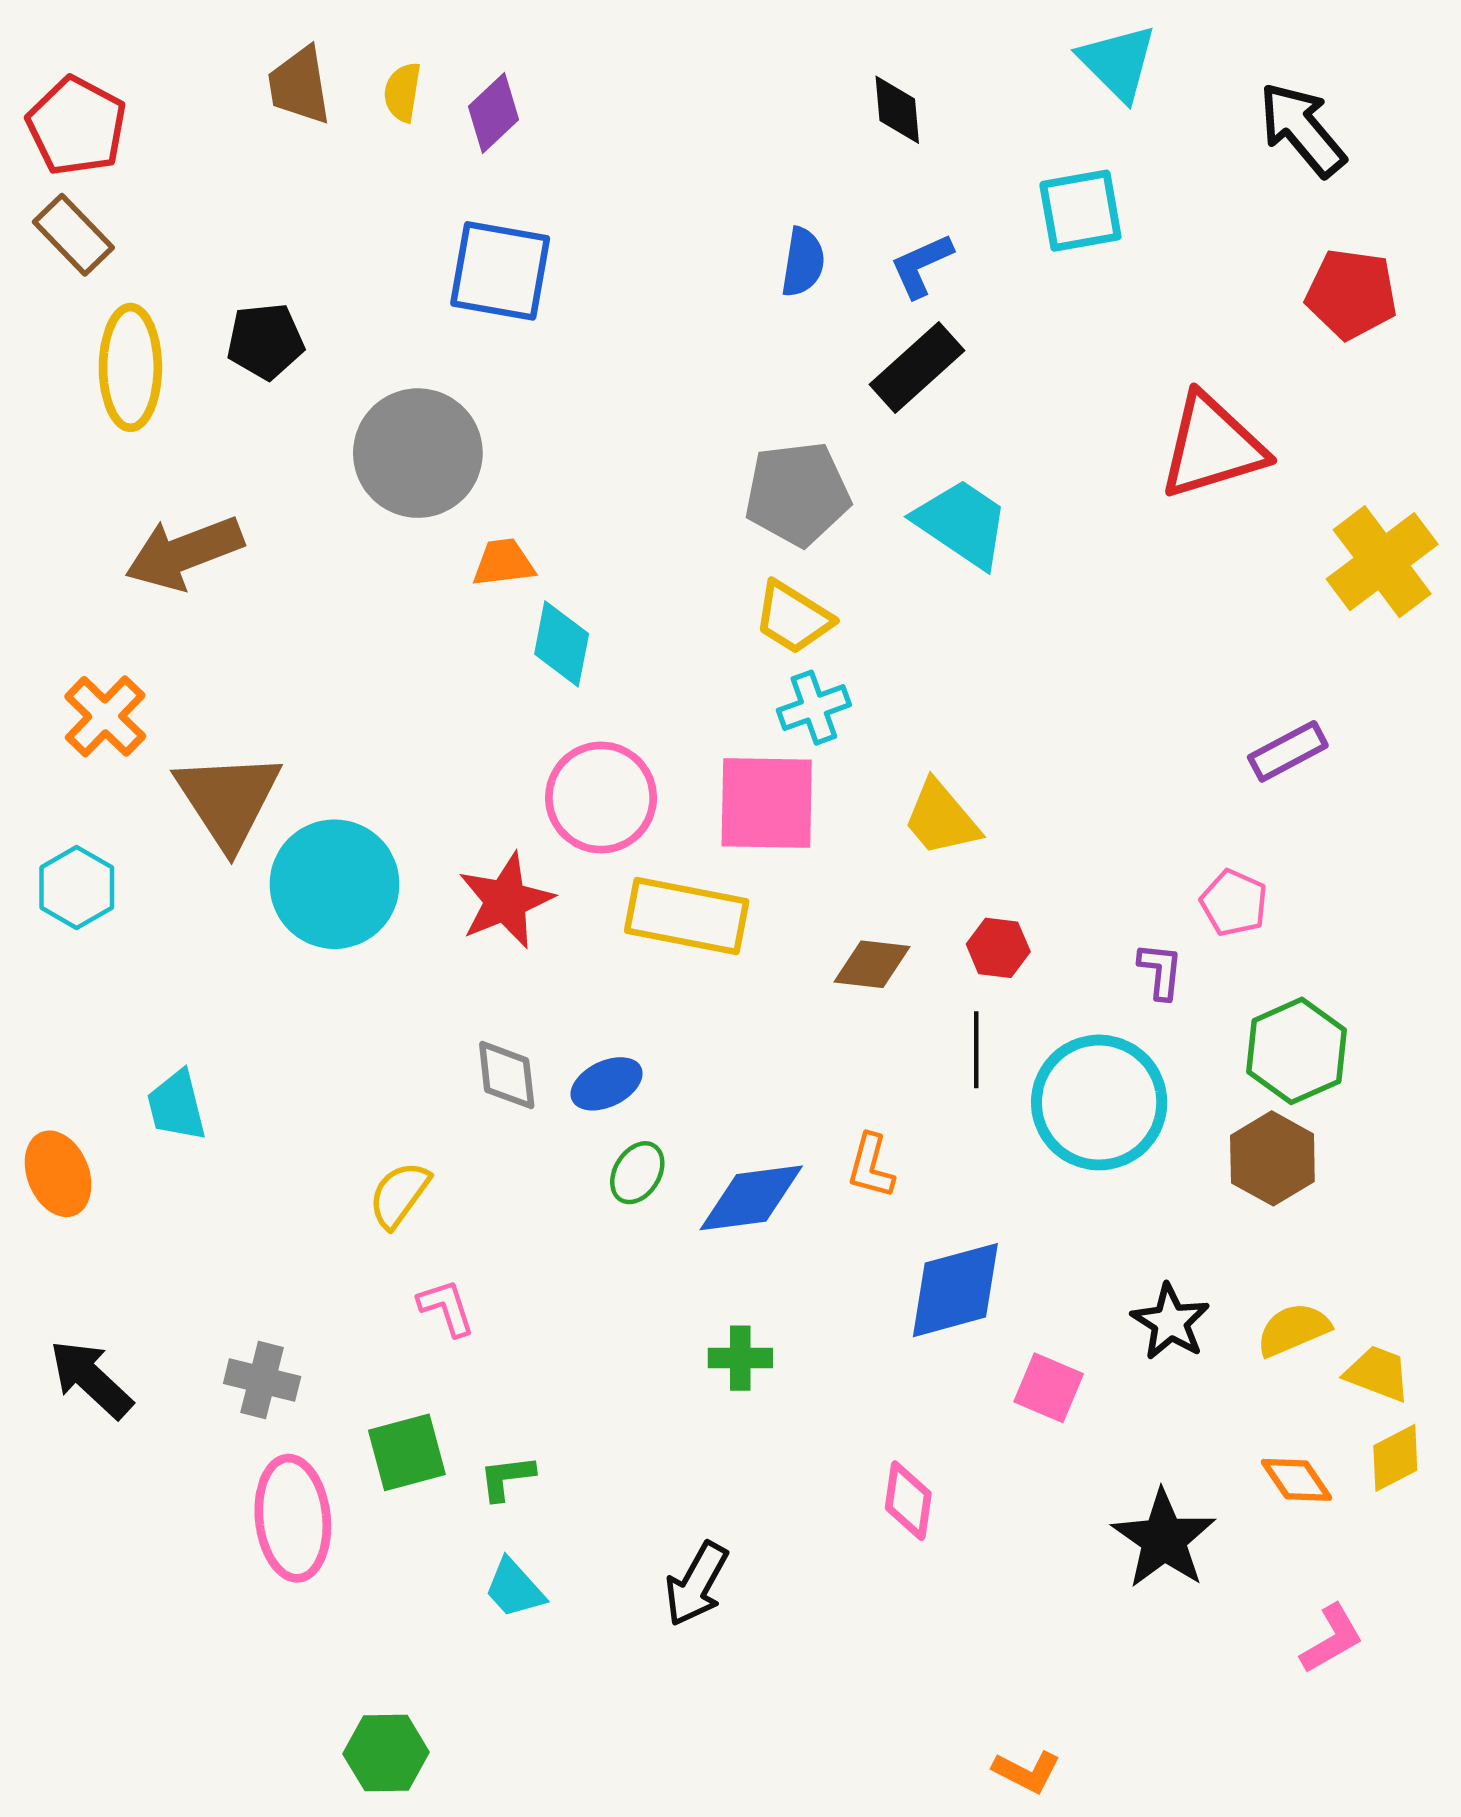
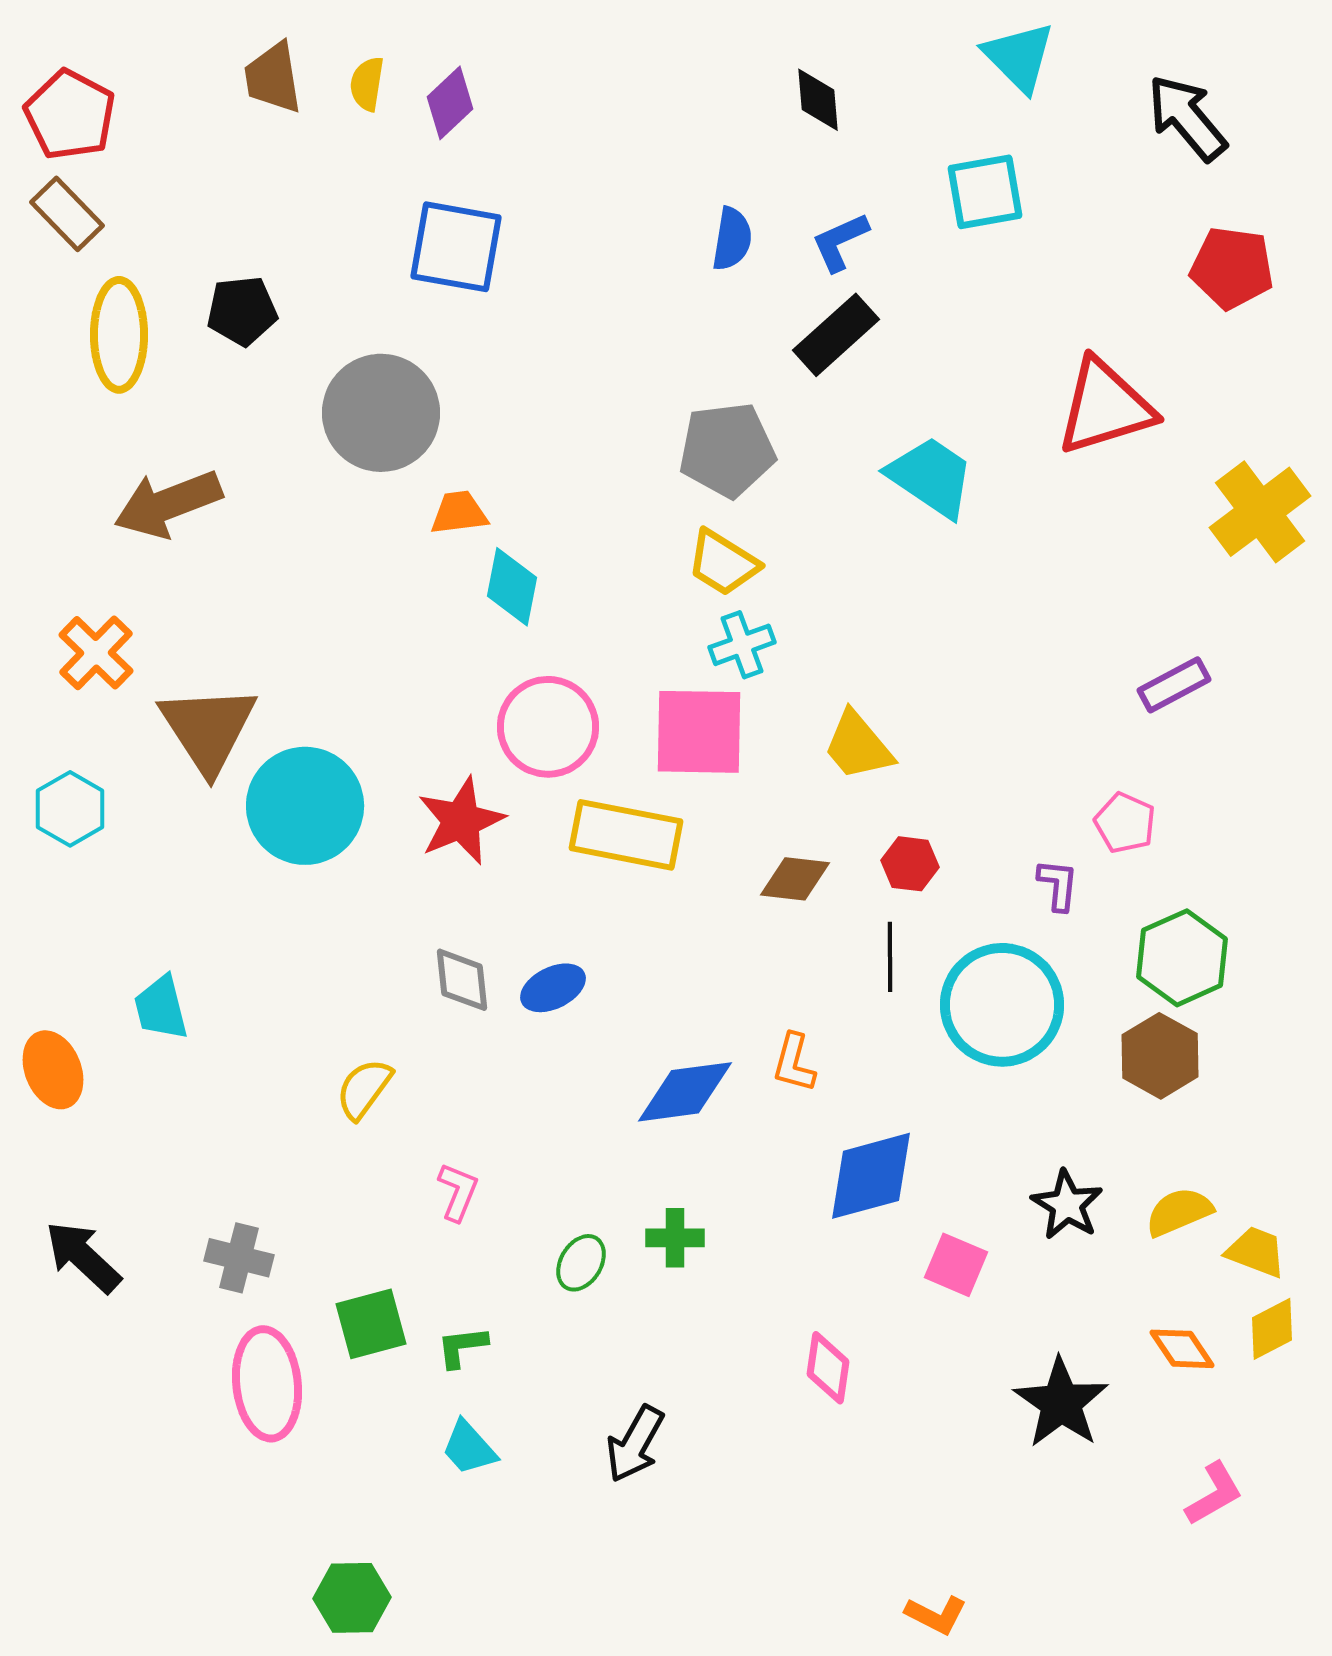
cyan trapezoid: (962, 523) -> (931, 477), moved
green ellipse: (637, 1173) -> (581, 1263), moved
pink L-shape: (446, 1308) -> (458, 1192), moved, turned 40

